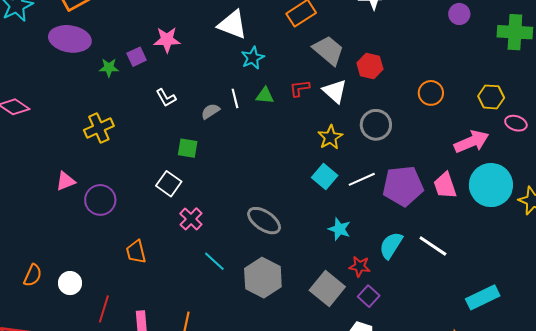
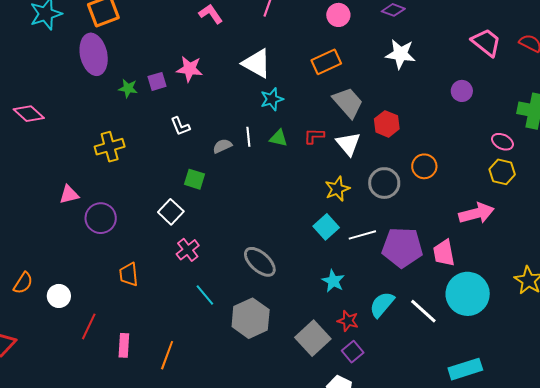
purple circle: (459, 14) -> (462, 91), moved
purple ellipse: (70, 39) -> (94, 54), turned 60
orange circle: (431, 93) -> (424, 166), moved
pink ellipse: (516, 123) -> (502, 142), moved
cyan circle: (491, 185) -> (468, 294), moved

